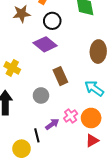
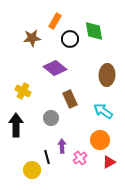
black circle: (52, 21) -> (70, 39), moved
pink cross: (71, 116) -> (80, 158), moved
purple arrow: (52, 124) -> (62, 146), turned -56
red triangle: (92, 140) -> (109, 162), moved

